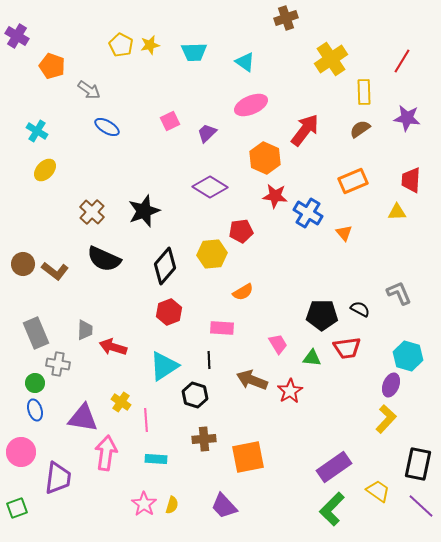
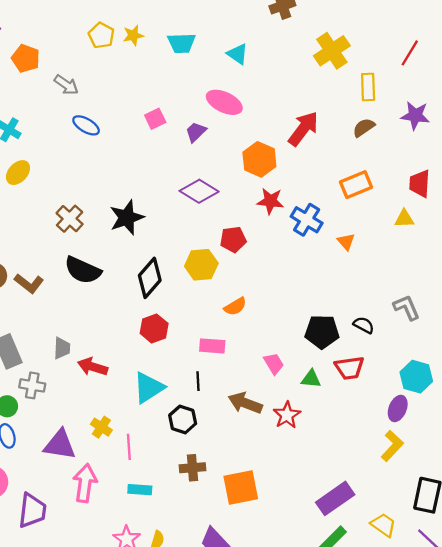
pink ellipse: (251, 105) -> (224, 102), moved, turned 48

